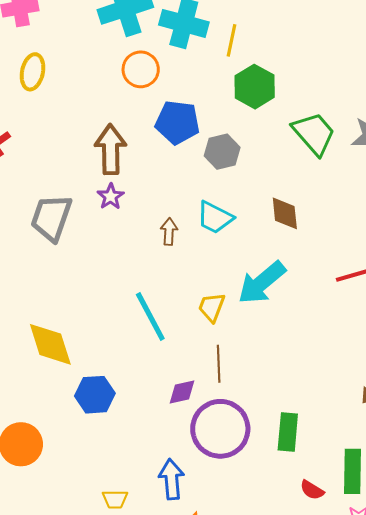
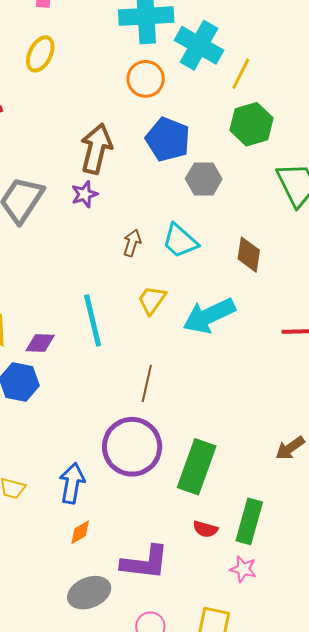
yellow trapezoid: (212, 307) -> (152, 300), moved
purple diamond: (182, 392) -> (40, 343), moved
green rectangle: (288, 432) -> (197, 467), size x1.4
red semicircle: (312, 490) -> (205, 529), turned -30

